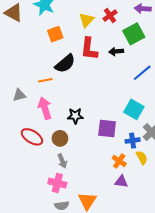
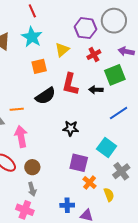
yellow triangle: (86, 20) -> (62, 50), moved
orange line: (45, 80) -> (17, 109), moved
black star: (75, 116) -> (71, 128), moved
blue cross: (133, 141) -> (67, 205), moved
orange cross: (119, 161) -> (90, 183), moved

